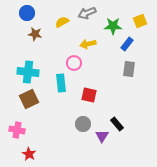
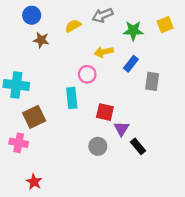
blue rectangle: (127, 44) -> (131, 64), moved
cyan cross: (28, 72) -> (16, 85), moved
pink cross: (17, 130) -> (19, 143), moved
purple triangle: (102, 136) -> (121, 129), moved

